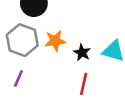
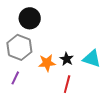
orange star: (55, 41) -> (47, 63), moved

